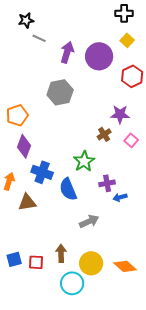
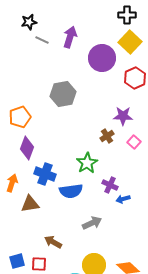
yellow square: (127, 40) -> (130, 42), size x1.6
purple arrow: (67, 52) -> (70, 37), moved
purple cross: (107, 183) -> (110, 185), turned 35
blue semicircle: (68, 189) -> (71, 191), turned -75
brown arrow: (61, 253) -> (53, 242), moved, turned -60

